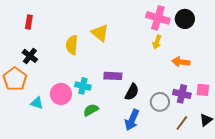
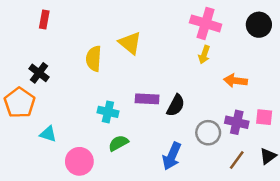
black circle: (185, 19) -> (259, 25), moved
red rectangle: (29, 22) -> (44, 20), moved
black semicircle: (132, 92) -> (176, 105), moved
pink circle: (61, 94) -> (79, 161), moved

